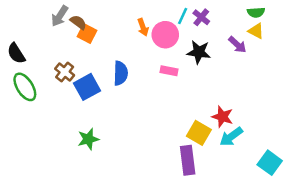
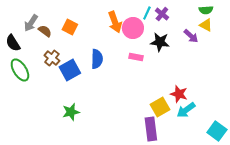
gray arrow: (60, 16) -> (31, 23), moved
brown semicircle: (78, 22) -> (45, 31), moved
orange arrow: (143, 27) -> (115, 22), size x1.5
yellow square: (199, 133) -> (160, 107), turned 30

